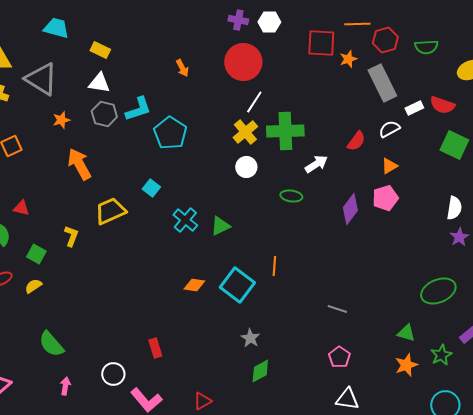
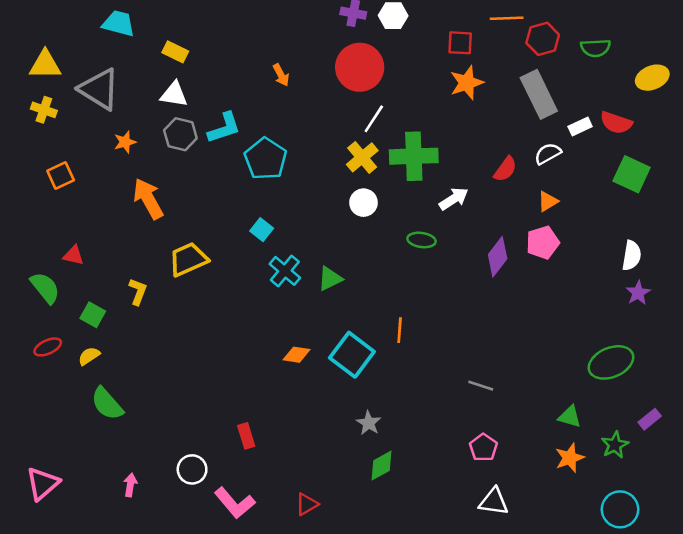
red square: (321, 43) -> (460, 43), size x0.7
orange star: (348, 59) -> (467, 83), moved, size x1.5
cyan square: (151, 188) -> (262, 230), moved
green semicircle: (51, 344) -> (107, 404), moved

